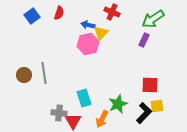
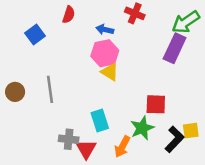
blue square: (32, 16) -> (35, 35), moved
yellow triangle: (101, 33) -> (110, 72), moved, turned -42
purple rectangle: (144, 40) -> (175, 48), size x1.6
brown circle: (24, 75) -> (15, 92), moved
red square: (150, 85) -> (156, 104), moved

